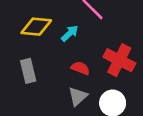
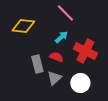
cyan arrow: (70, 33) -> (61, 37), moved
gray rectangle: (28, 71) -> (37, 64), moved

